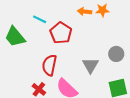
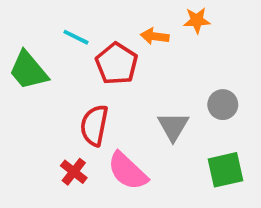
orange arrow: (84, 12) -> (155, 36), moved

